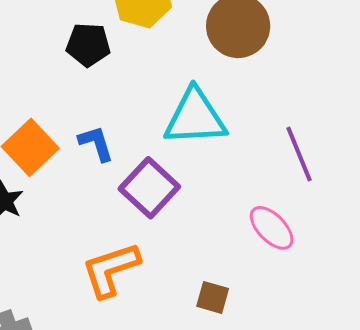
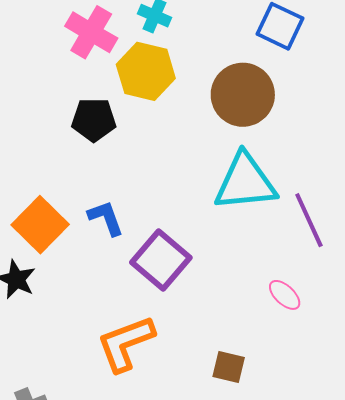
cyan triangle: (195, 117) -> (245, 182), moved
pink ellipse: (272, 228) -> (285, 295), size x0.7

